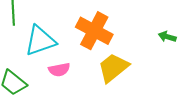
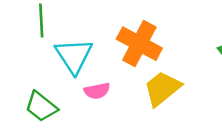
cyan triangle: (40, 41) -> (74, 56), turned -44

